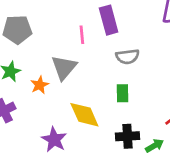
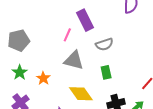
pink line: (82, 35) -> (67, 35), turned 40
gray triangle: (64, 67) -> (74, 60), moved, turned -45

